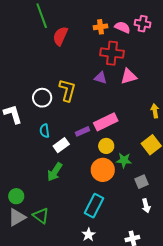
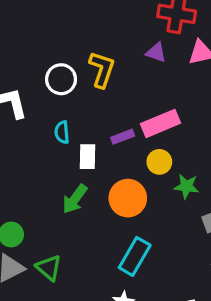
white rectangle: (61, 145) -> (87, 157), turned -56
orange circle: (103, 170) -> (128, 198), moved

